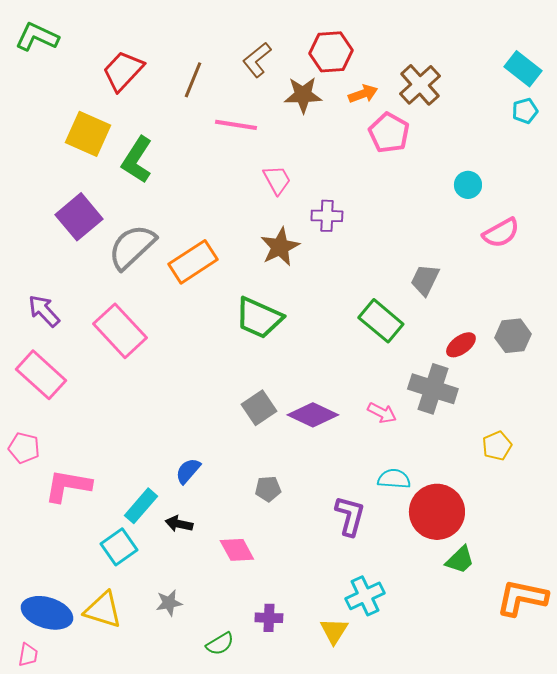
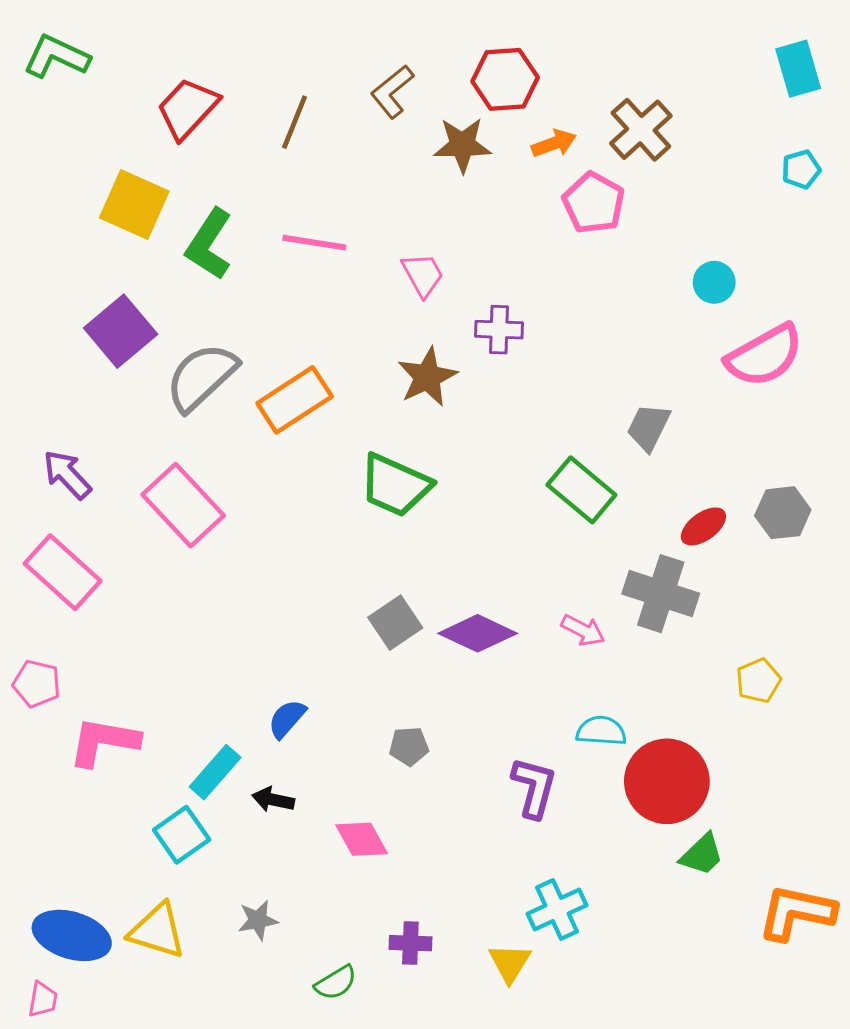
cyan rectangle: (523, 69) -> (798, 69), moved, turned 36
pink line: (236, 125) -> (314, 243), moved
pink semicircle: (501, 233) -> (765, 356), size x1.4

